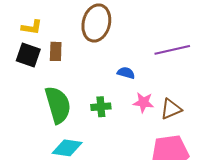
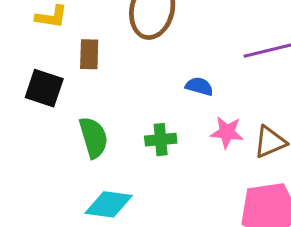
black square: (28, 55) -> (44, 88), moved
green semicircle: (58, 105) -> (94, 137), size x0.7

